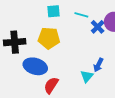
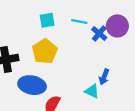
yellow pentagon: (49, 38) -> (45, 51), turned -30
cyan triangle: (87, 76) -> (92, 91), turned -40

